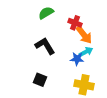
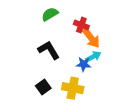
black square: (40, 80) -> (43, 87), turned 32
yellow cross: (84, 85) -> (73, 88), moved

